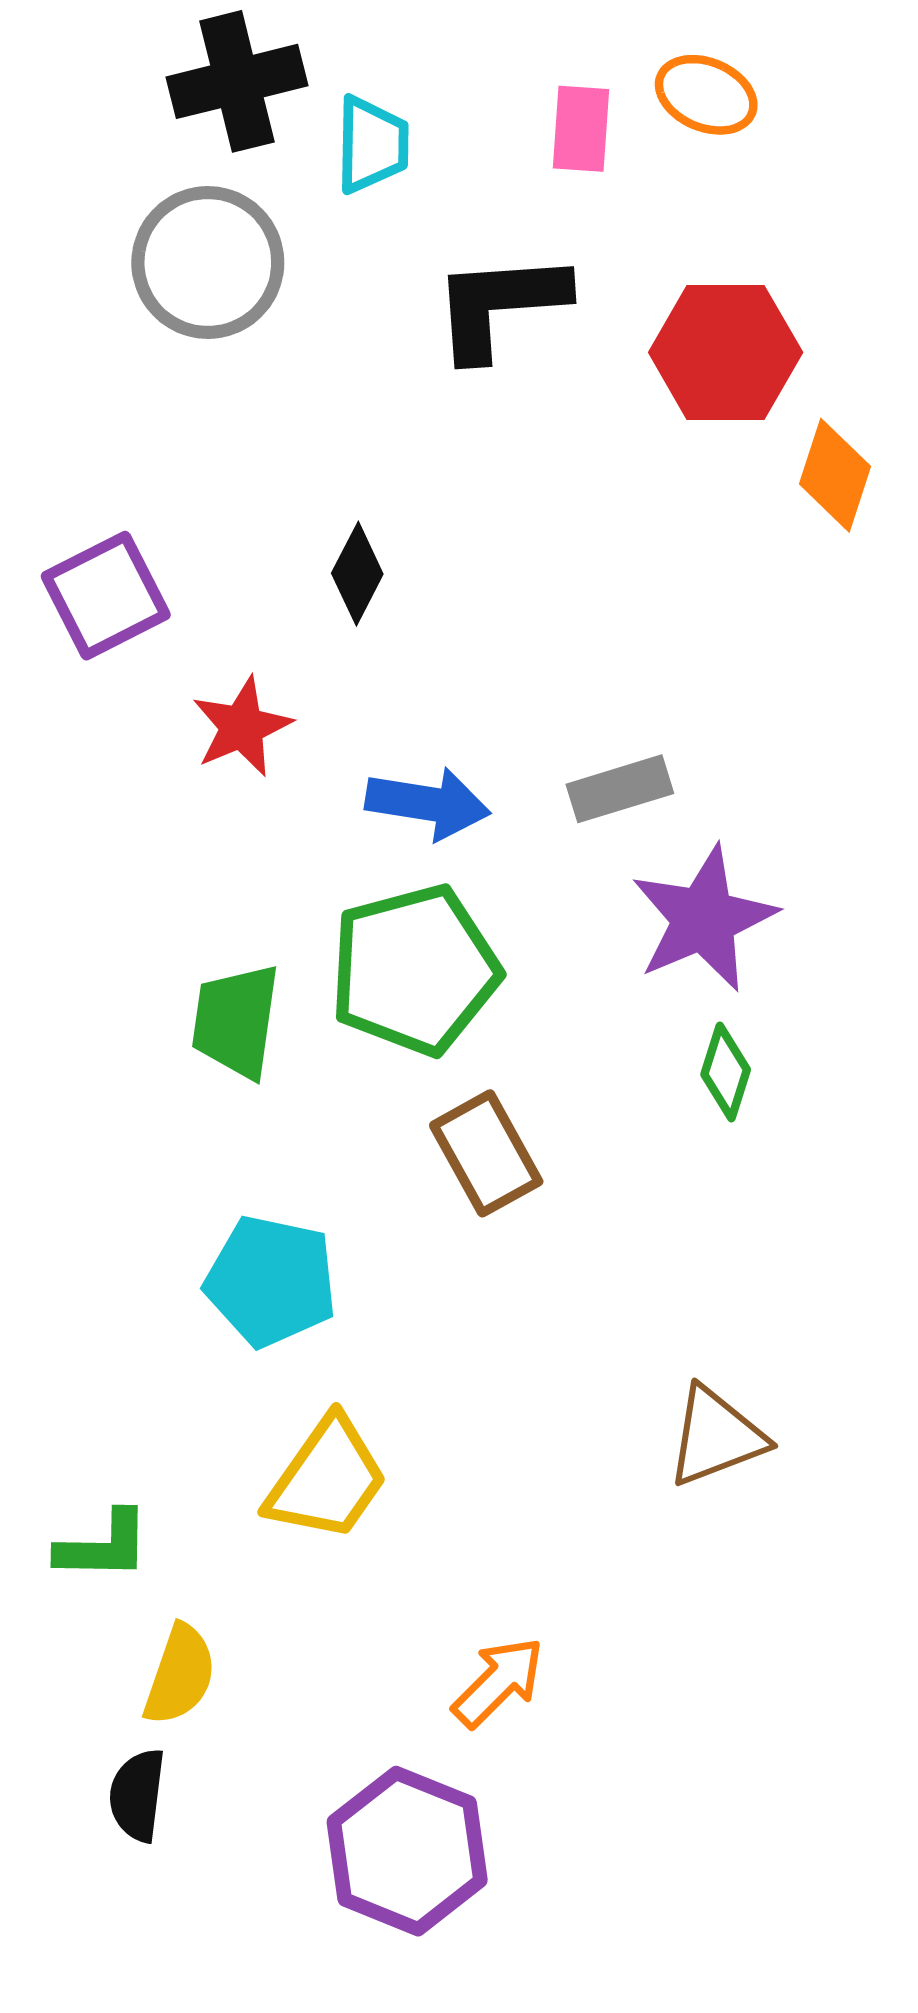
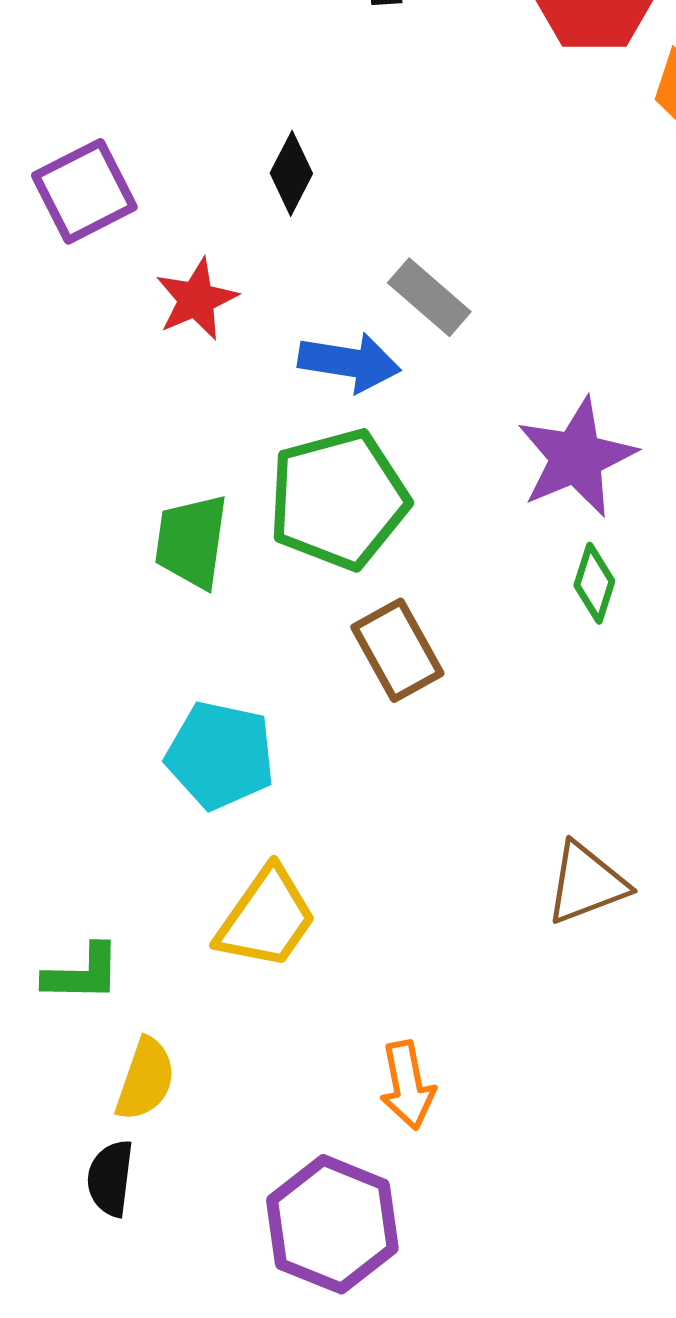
gray rectangle: (620, 789) -> (429, 297), moved, turned 58
orange arrow: (498, 1682) -> (407, 1085), turned 124

